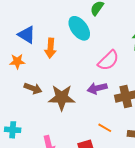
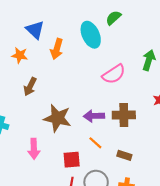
brown arrow: (33, 88) -> (30, 87), turned 84
purple arrow: (97, 88) -> (94, 116), moved
brown star: (62, 98) -> (57, 118), moved

